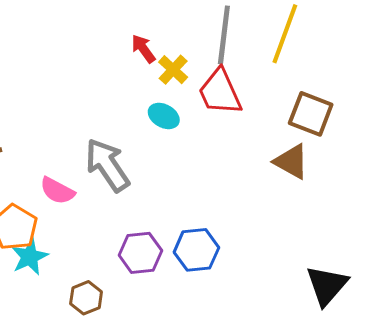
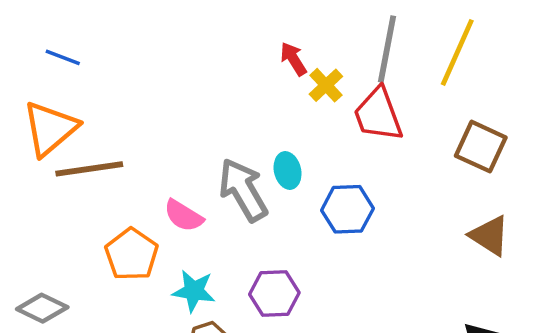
cyan ellipse: (164, 116) -> (288, 171), moved, turned 44
brown triangle: (291, 162) -> (490, 236), moved
blue hexagon: (196, 250) -> (347, 209), moved
cyan star: (30, 257) -> (194, 291), moved, turned 30

